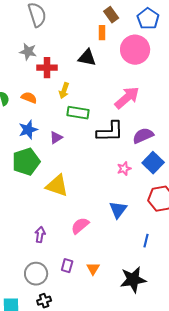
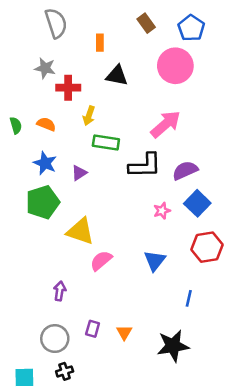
orange rectangle: (102, 33) -> (100, 43), moved
blue star: (28, 130) -> (45, 163), turned -30
pink semicircle: (80, 226) -> (101, 261), moved

